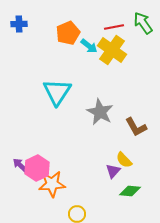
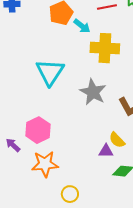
yellow cross: (112, 50) -> (105, 48), moved, turned -32
pink hexagon: (37, 168) -> (38, 130), moved
purple triangle: (113, 171) -> (106, 151), turned 49

